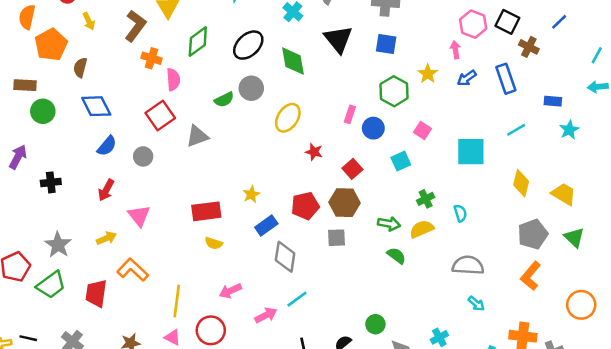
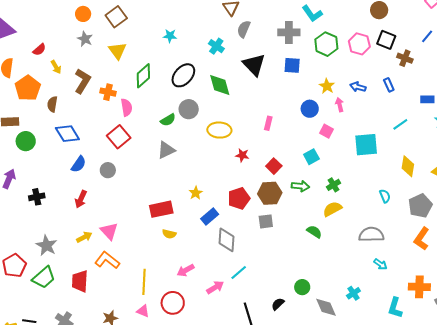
brown L-shape: (135, 26) -> (83, 81), moved
pink arrow: (455, 50) -> (340, 105), moved
blue arrow: (467, 78) -> (358, 87), turned 56
blue rectangle: (506, 79) -> (389, 85), size x0.6
green hexagon: (394, 91) -> (326, 44), moved
yellow ellipse: (288, 118) -> (219, 130), turned 65
blue circle: (373, 128) -> (310, 109), moved
gray triangle: (197, 136) -> (166, 150), moved
cyan semicircle: (460, 213) -> (385, 196), moved
pink triangle: (139, 216) -> (109, 231), moved
green arrow: (389, 224) -> (301, 186), moved

